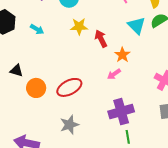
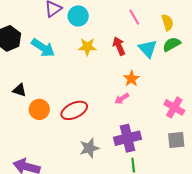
cyan arrow: (37, 29) -> (43, 48), size x1.6
red arrow: (101, 39) -> (119, 46), moved
gray star: (69, 125) -> (89, 148), moved

